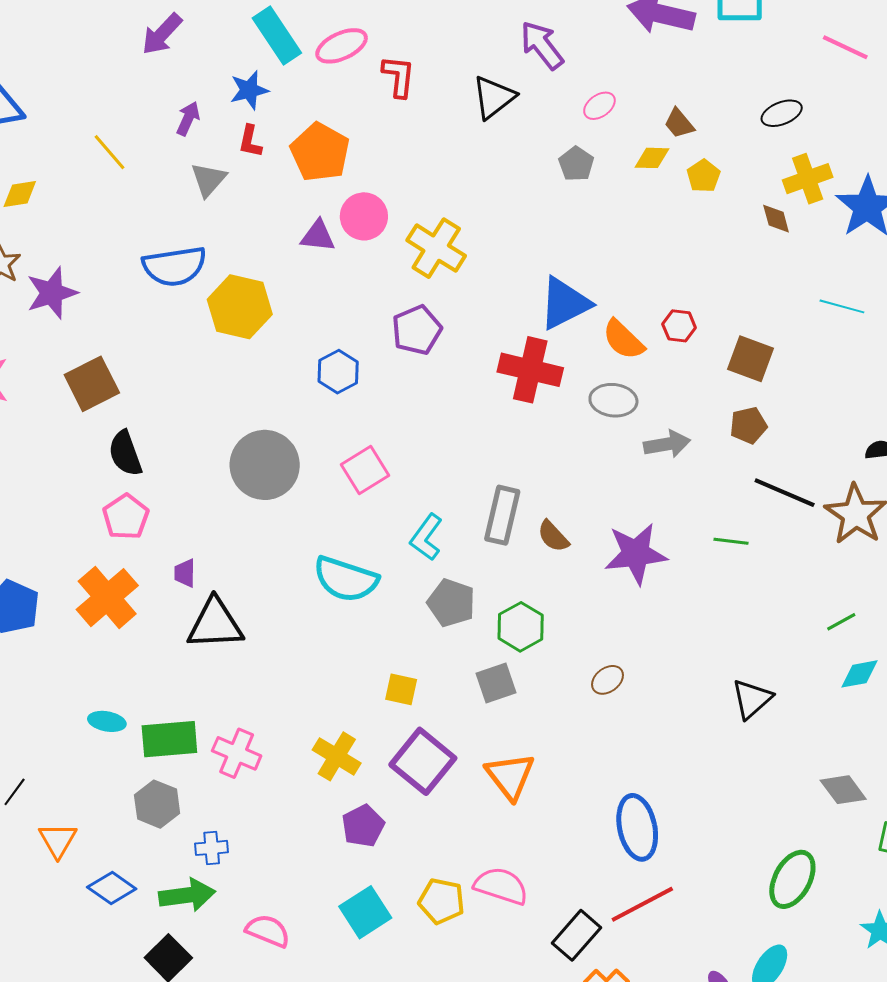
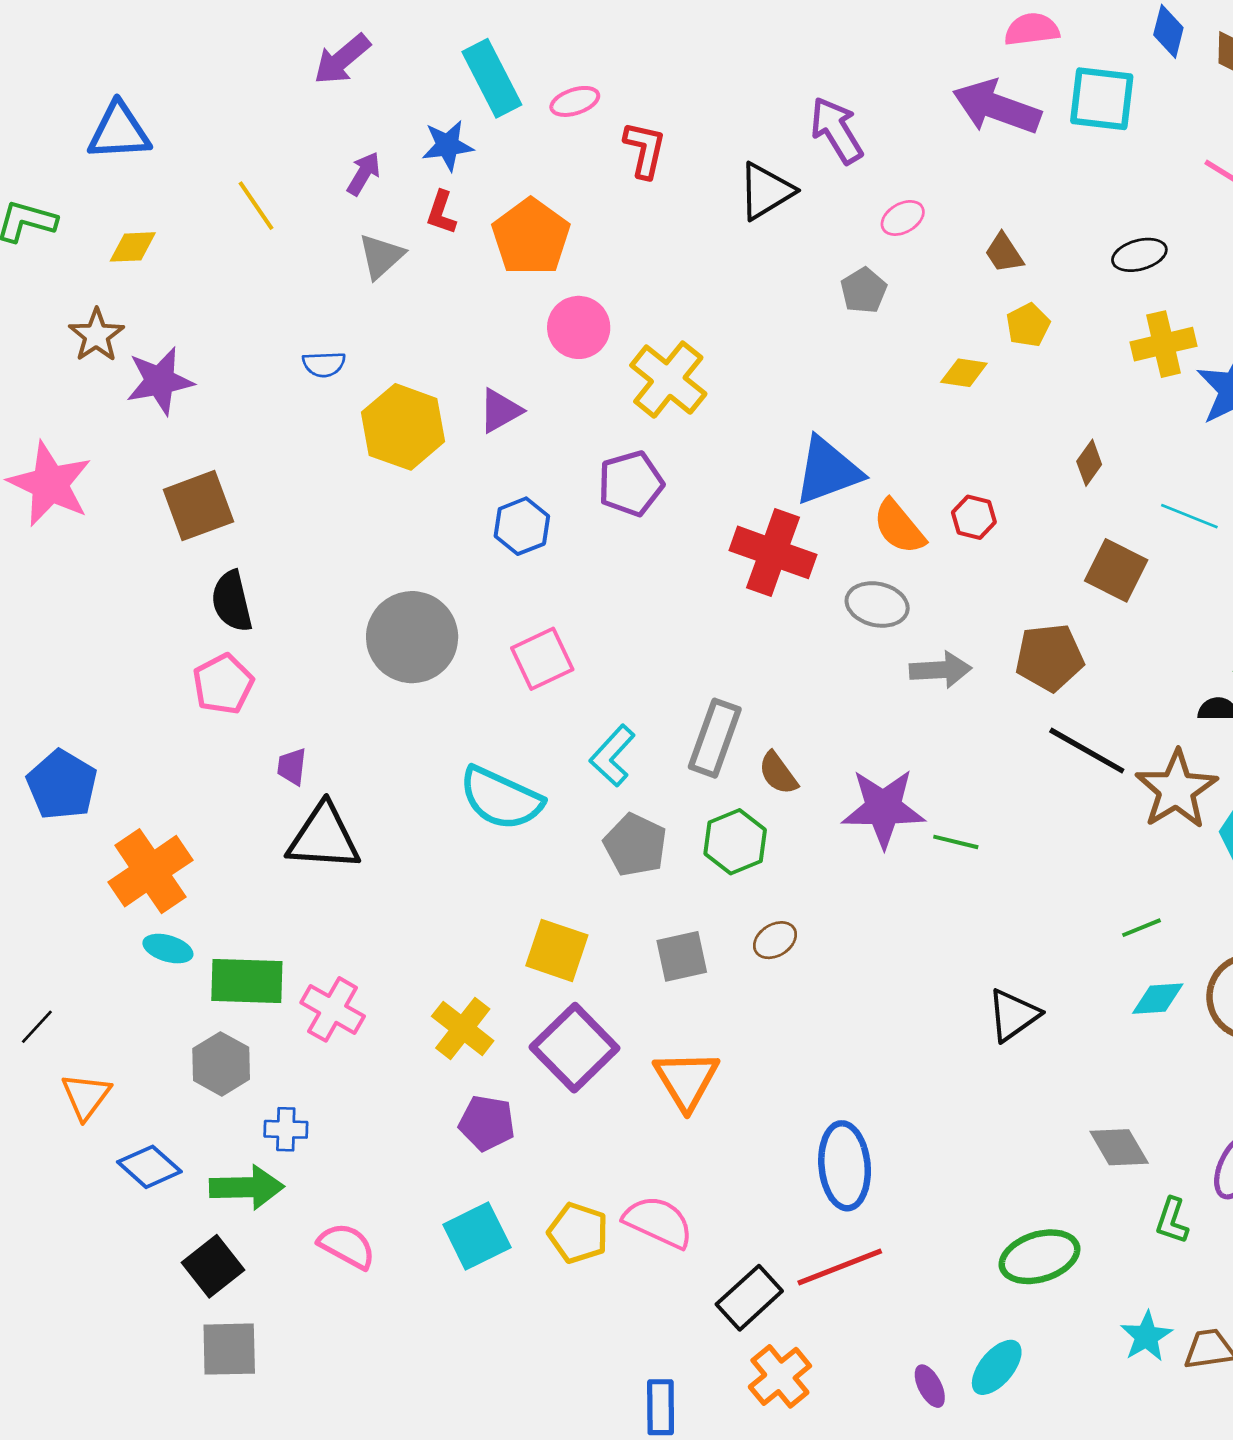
pink ellipse: (342, 46) -> (575, 101), size x0.7
yellow diamond: (652, 158) -> (964, 373), moved
brown diamond: (776, 219) -> (1089, 463), moved, turned 44
purple triangle: (318, 236) -> (500, 411), moved, turned -42
blue semicircle: (174, 266) -> (324, 364), size x0.5
brown square: (750, 359) -> (1116, 570), moved
brown pentagon: (748, 425) -> (1050, 657), size x1.4
green line: (731, 541) -> (956, 842), moved
orange cross: (107, 598) -> (150, 871), moved
green hexagon: (521, 627) -> (735, 842), moved
brown ellipse: (607, 680) -> (775, 940), moved
yellow square: (401, 689) -> (557, 950), size x1.4
purple pentagon: (363, 826) -> (487, 1123), turned 30
green ellipse: (792, 879) -> (1039, 1257), turned 38

